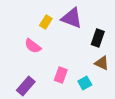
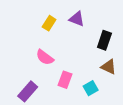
purple triangle: (72, 18) -> (77, 19), size x0.7
pink semicircle: (33, 46) -> (45, 57), moved

